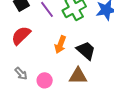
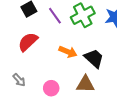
orange arrow: (60, 45) -> (68, 52), turned -90
gray arrow: (21, 74) -> (19, 80), moved

